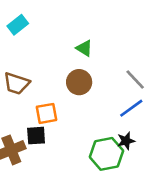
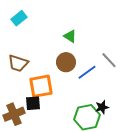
blue line: (131, 108) -> (87, 72), moved
orange square: (46, 113) -> (41, 86), size x1.4

